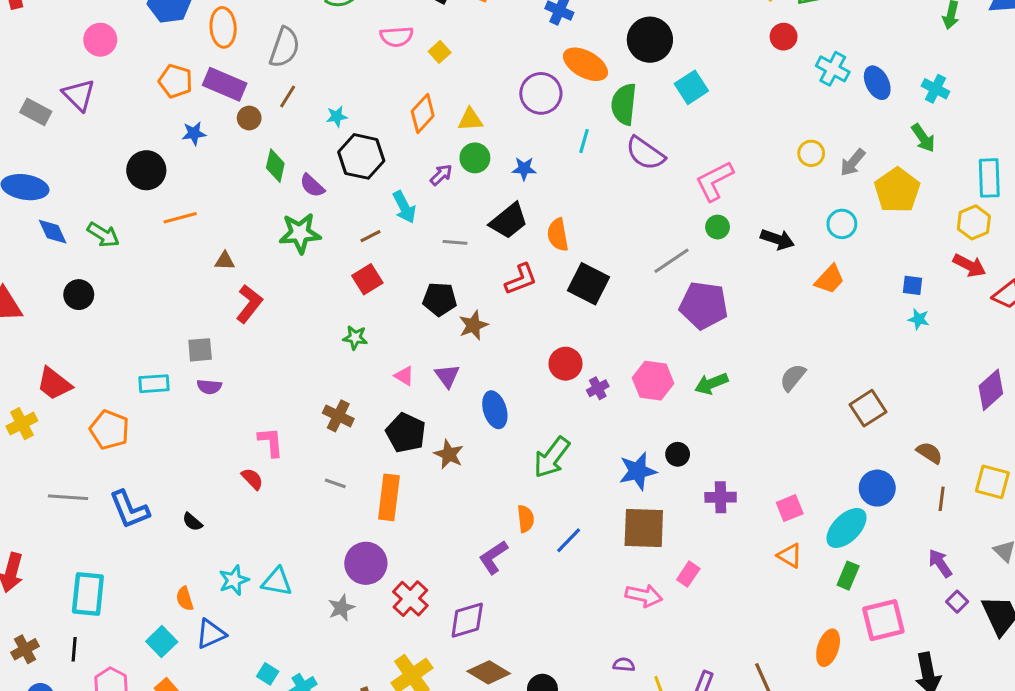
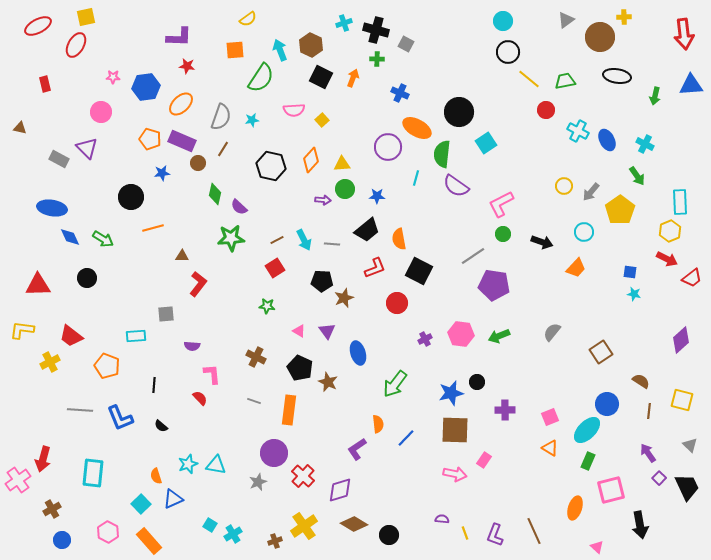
orange ellipse: (223, 27) -> (181, 104), turned 50
cyan star: (337, 116) -> (252, 120), moved
black hexagon: (361, 156) -> (271, 166), moved
purple arrow: (441, 175) -> (323, 200), turned 49
cyan arrow: (404, 207) -> (304, 240), moved
red circle: (565, 364) -> (397, 303), moved
purple semicircle: (209, 387) -> (192, 346), moved
black line: (74, 649) -> (154, 385), moved

